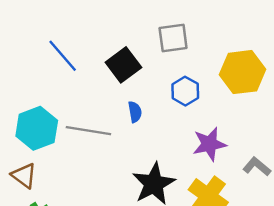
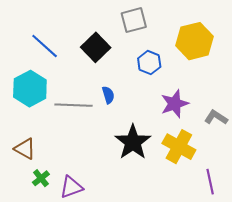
blue semicircle: (135, 112) -> (108, 95), moved
cyan hexagon: (37, 128) -> (30, 89), moved

